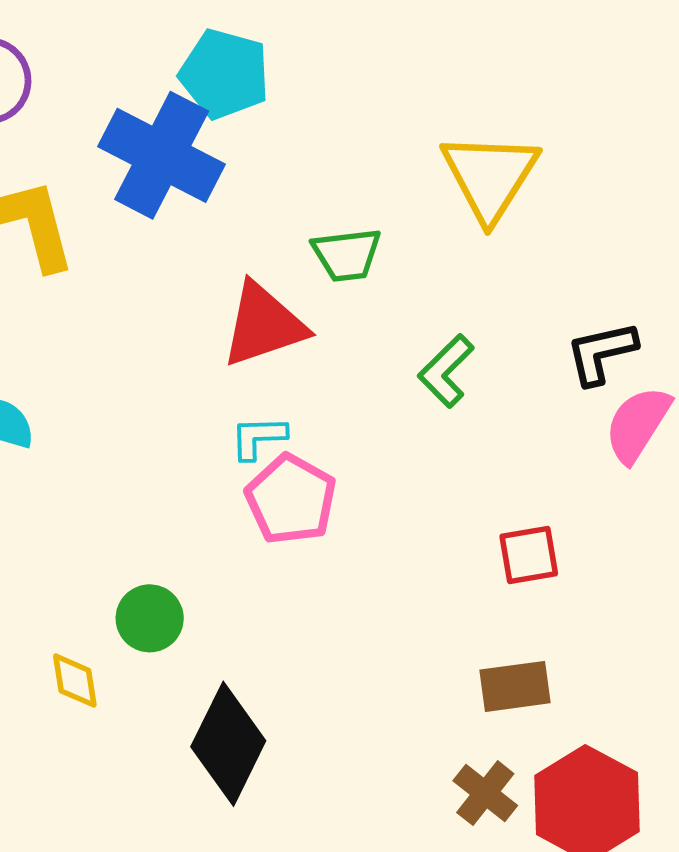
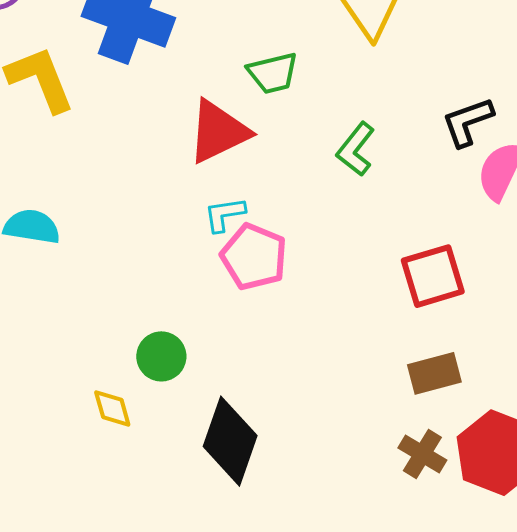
red square: (529, 555) -> (433, 276), size x1.4

